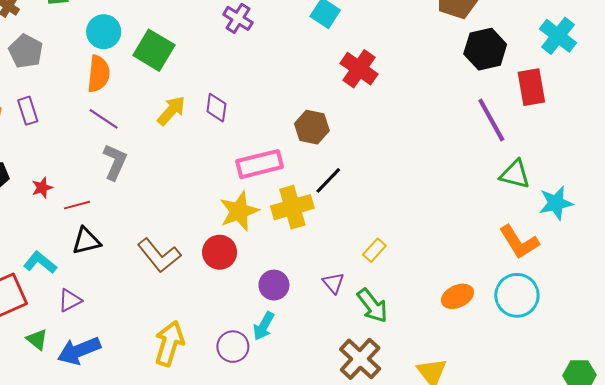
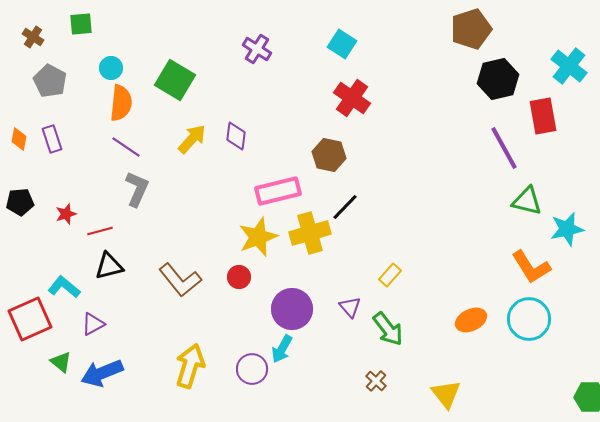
cyan circle: (104, 32) -> (111, 68), moved, size x0.7
red cross: (359, 69) -> (352, 98), moved
red circle: (220, 252) -> (239, 277), size x0.7
purple circle: (274, 285) -> (292, 309), size x1.4
brown cross: (360, 359) -> (376, 381), size x0.5

